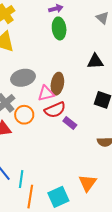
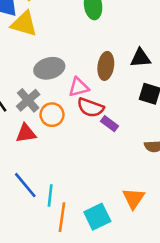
black triangle: (95, 61) -> (140, 58), moved
brown ellipse: (57, 84) -> (106, 66), moved
red semicircle: (55, 110) -> (90, 108), turned 45

